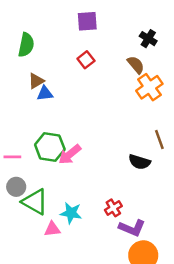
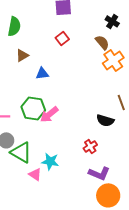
blue triangle: (45, 93) -> (42, 73), moved
red cross: (113, 208) -> (90, 146), moved
pink triangle: (52, 229) -> (35, 174), turned 40

